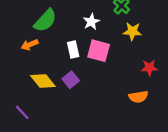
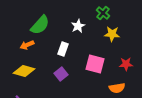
white rectangle: (73, 50) -> (63, 49), turned 32
pink square: (99, 51) -> (95, 64), moved
yellow diamond: (43, 81) -> (24, 71), moved, turned -35

